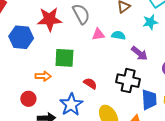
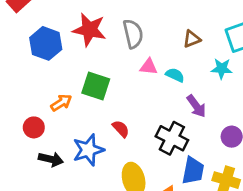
orange arrow: (43, 76) -> (61, 103), turned -49

